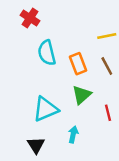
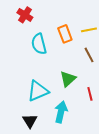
orange rectangle: (78, 64) -> (65, 34), moved
cyan arrow: (73, 134) -> (61, 112), size x1.5

